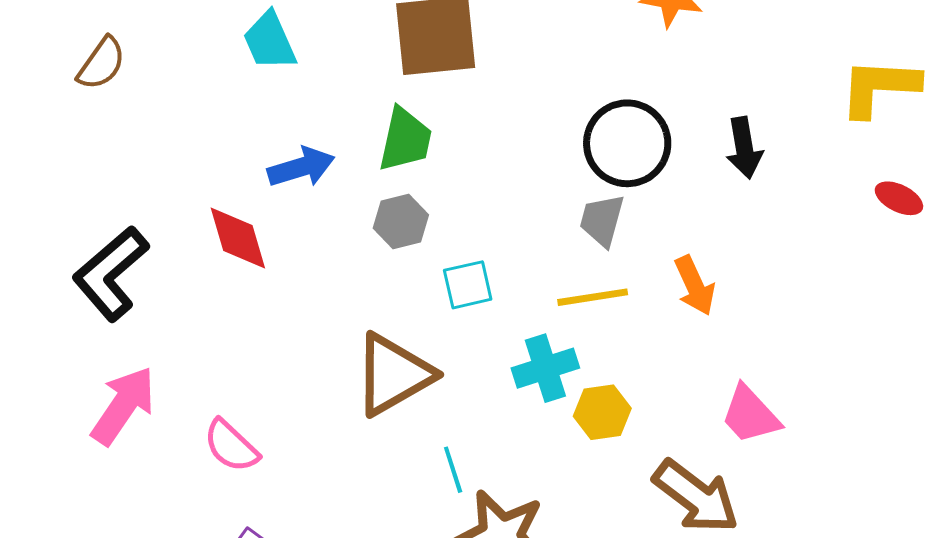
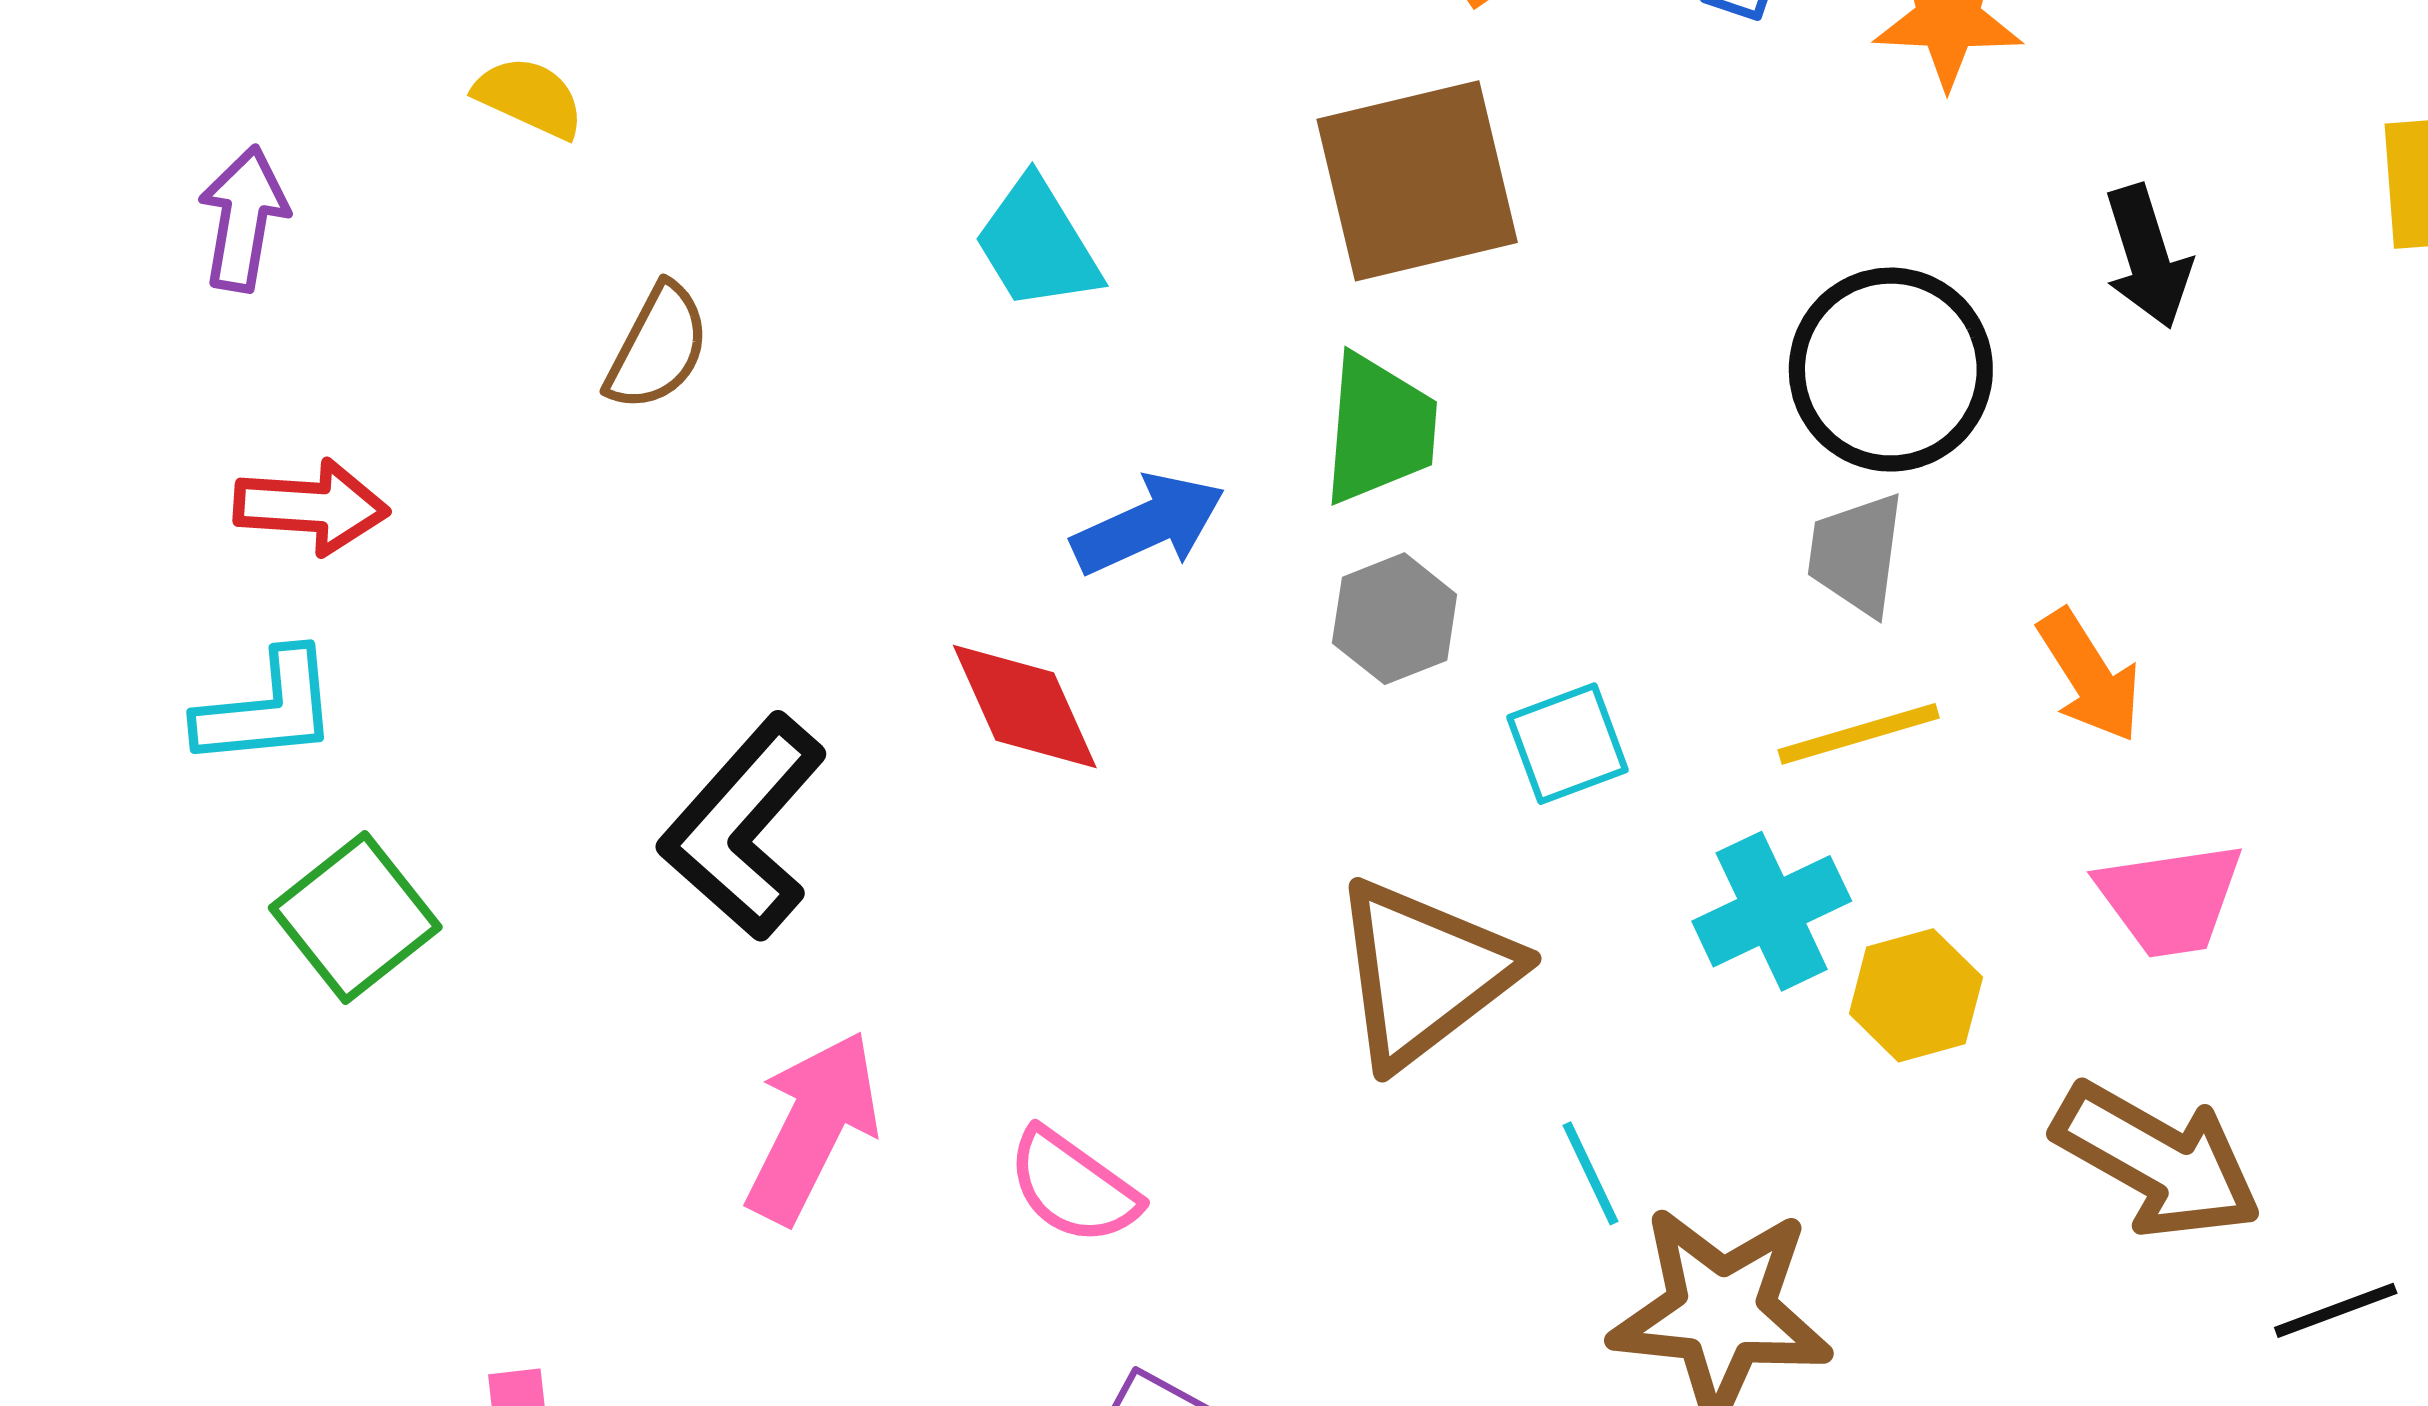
black arrow: (744, 148) -> (2147, 257), moved
pink trapezoid: (750, 415) -> (2170, 899), moved, turned -48

